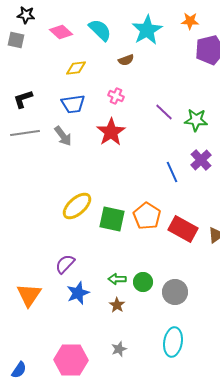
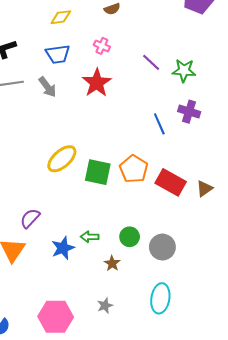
purple cross: (201, 160) -> (189, 112), turned -30
purple semicircle: (65, 264) -> (30, 218), moved
green arrow: (117, 279) -> (90, 237), moved
brown star: (117, 305) -> (112, 263), moved

